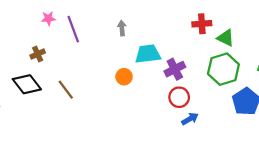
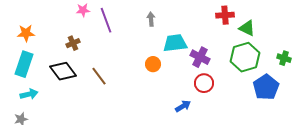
purple cross: (175, 69) -> (200, 57), turned -36
blue arrow: (190, 119) -> (183, 106), moved

